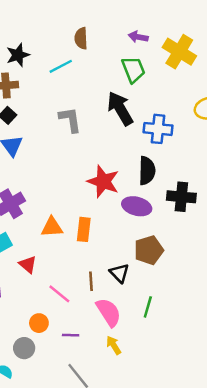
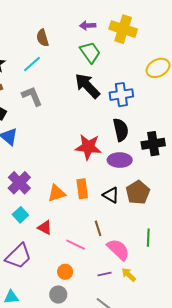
gray L-shape: (70, 120) -> (32, 96), moved
black triangle: (119, 273) -> (111, 195), moved
purple line: (71, 335) -> (104, 274), moved

